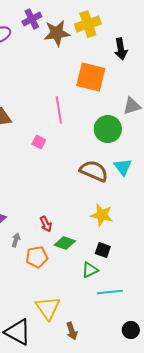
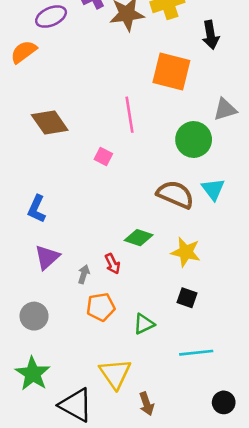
gray arrow: (16, 240) -> (84, 274), moved
green diamond: (65, 243) -> (139, 238), moved
green triangle: (90, 270) -> (144, 324), moved

